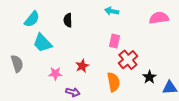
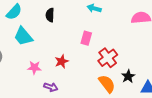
pink rectangle: (114, 41) -> (86, 38), moved
orange semicircle: (114, 82) -> (107, 84), moved, turned -30

